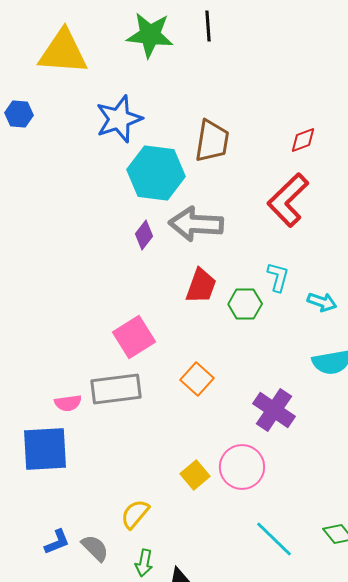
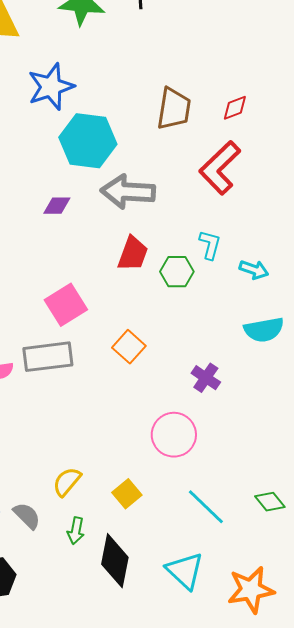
brown trapezoid: (212, 141) -> (174, 109), moved
purple diamond: (144, 235) -> (57, 206), moved, turned 52
purple cross: (274, 410) -> (206, 378), size x0.7
yellow square: (195, 475) -> (127, 494), moved

